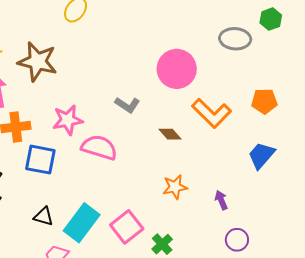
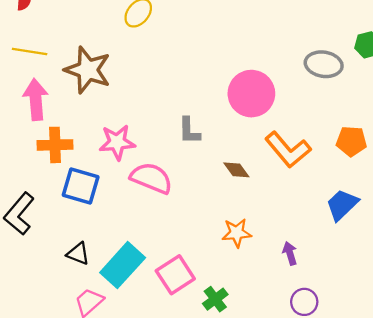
gray L-shape: (127, 105) -> (189, 131), turned 50

